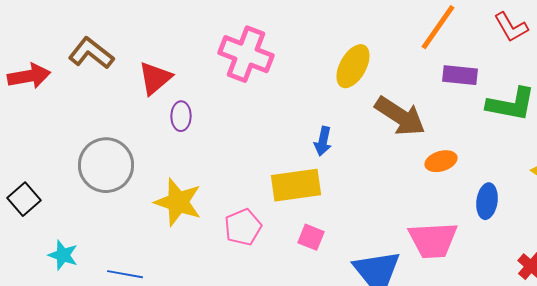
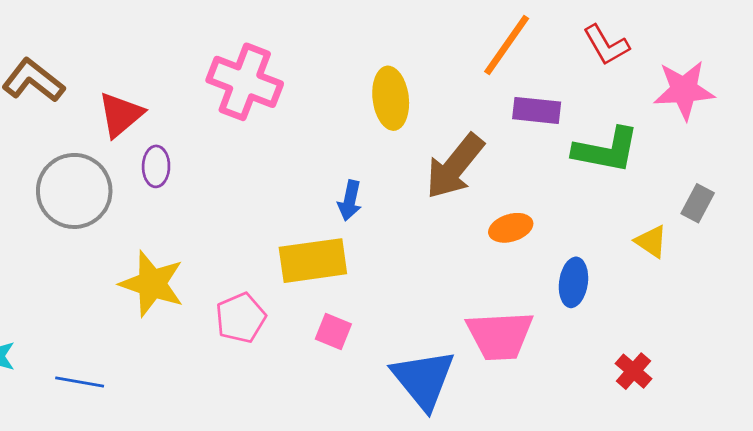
yellow ellipse: (353, 66) -> (391, 98), turned -36
brown arrow: (400, 116) -> (455, 166), turned 96
gray circle: (106, 165) -> (74, 191), moved

